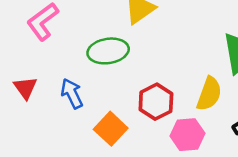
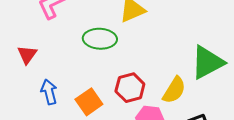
blue arrow: (72, 94) -> (49, 92), moved

